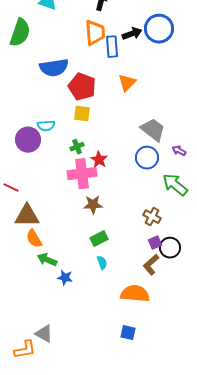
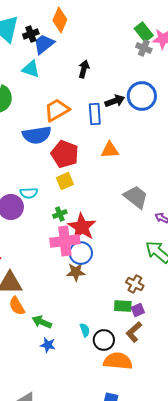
orange trapezoid: (95, 33) -> (57, 110), moved, turned -116
orange triangle: (127, 83) -> (110, 150), turned 42
yellow square: (82, 114) -> (65, 181), turned -30
blue circle: (147, 158) -> (81, 253), moved
red star: (99, 160) -> (82, 227), size x1.6
green rectangle: (99, 239) -> (123, 306), moved, turned 30
black circle: (170, 248) -> (104, 340), moved
green arrow: (47, 260) -> (42, 322), moved

